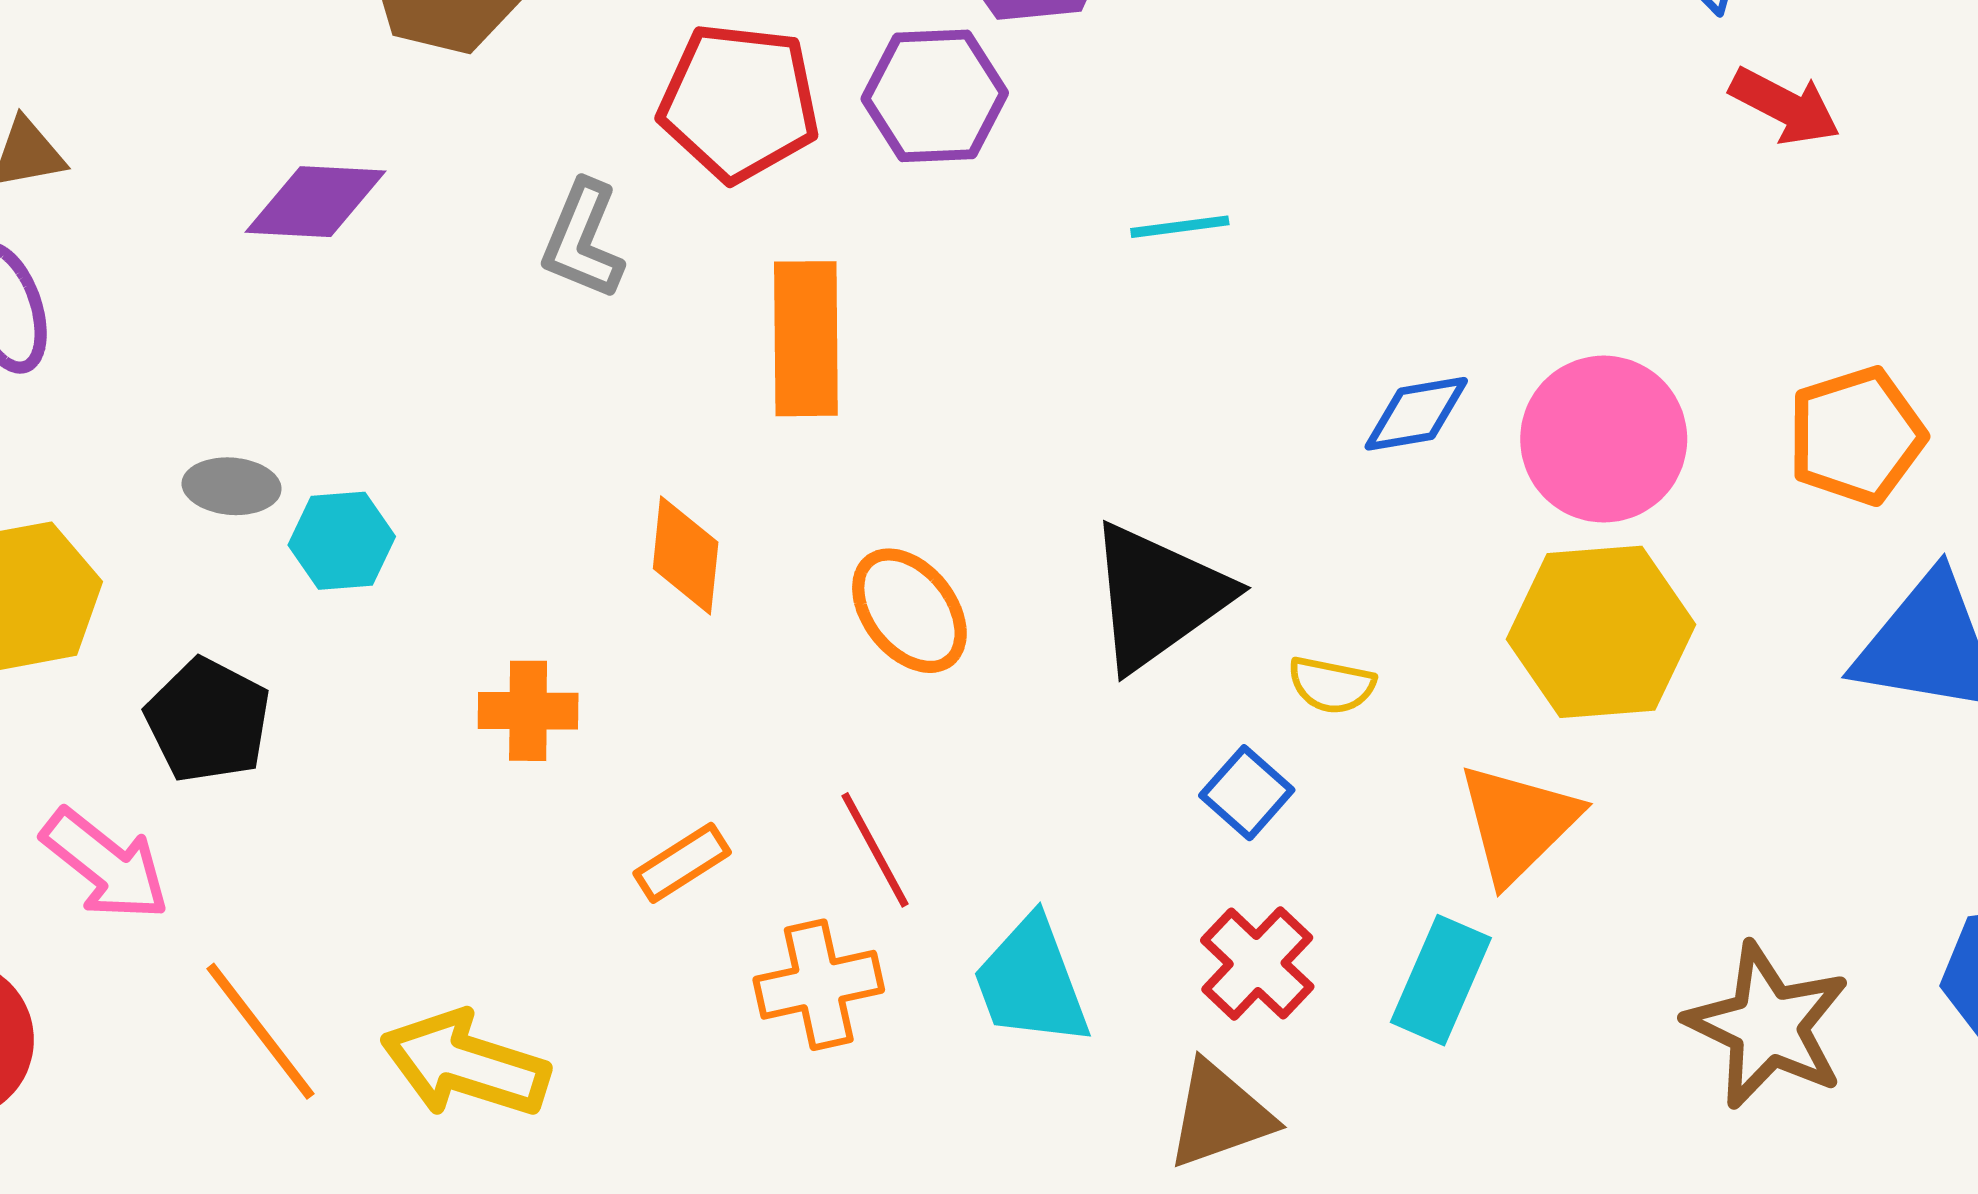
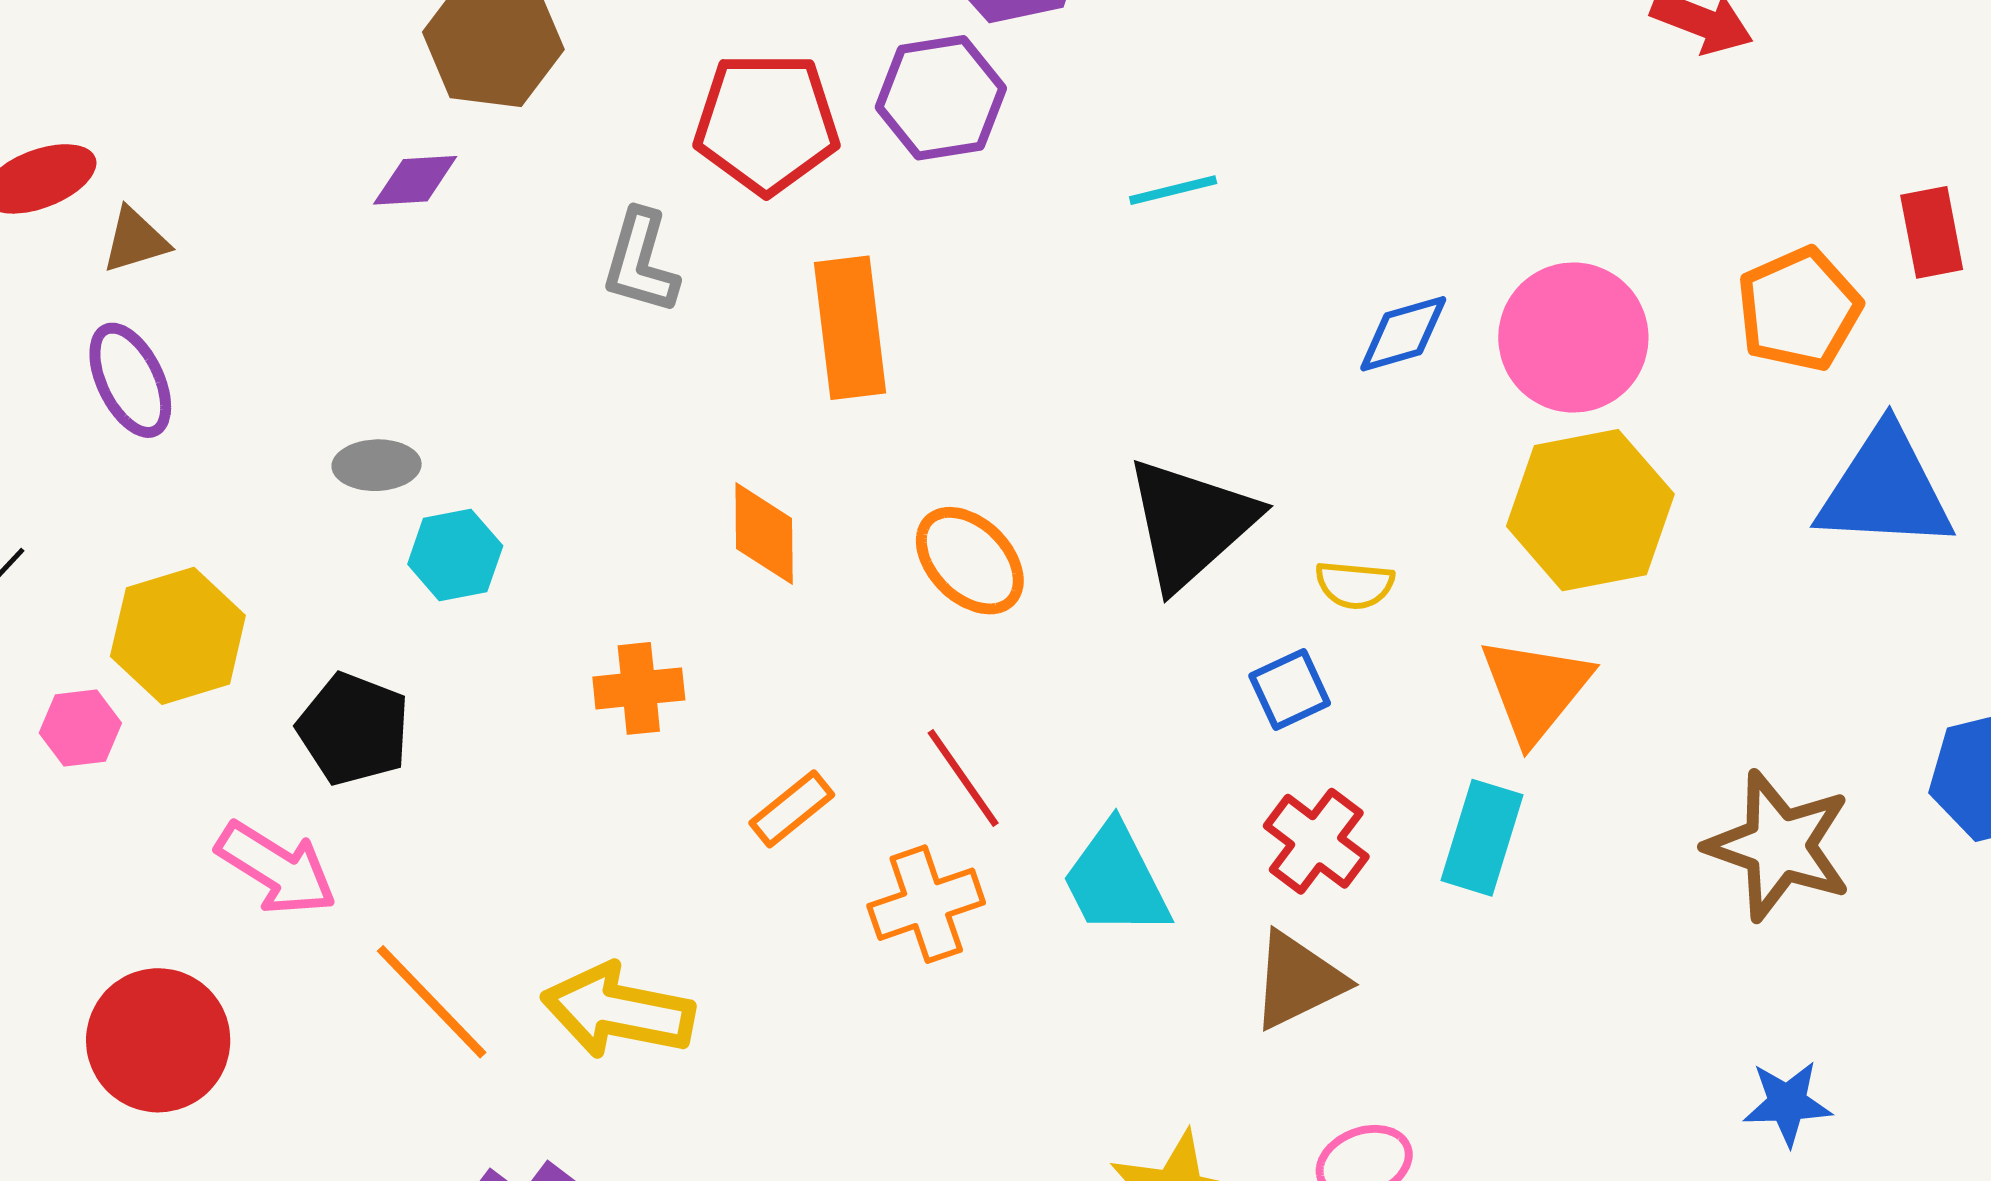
purple diamond: (315, 202) -> (415, 180), moved, size x0.7
gray ellipse: (232, 486) -> (377, 465), moved
blue square: (1247, 793) -> (1290, 690), turned 30

